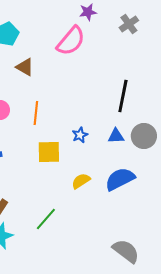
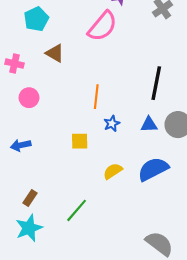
orange line: (36, 113) -> (96, 97), moved
yellow square: (49, 152) -> (80, 141), size x0.7

